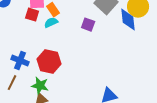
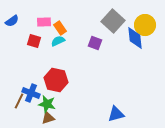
red square: (32, 15) -> (34, 41), moved
blue cross: (20, 61) -> (31, 93), moved

